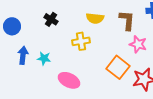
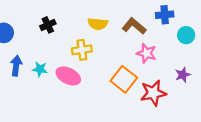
black cross: (51, 19) -> (48, 25), turned 32
brown L-shape: (127, 20) -> (134, 26), turned -55
pink ellipse: (69, 80) -> (68, 76), moved

